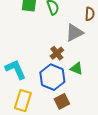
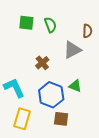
brown cross: (57, 53) -> (42, 63), moved
brown square: (62, 101) -> (61, 119), turned 35

